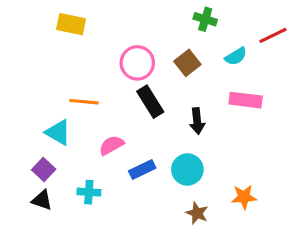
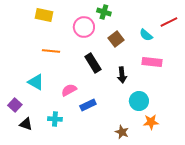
green cross: (205, 19) -> (104, 12), moved
cyan semicircle: (236, 56) -> (146, 35), turned 72
pink circle: (137, 63) -> (84, 27), moved
orange line: (84, 102) -> (51, 51), moved
purple square: (44, 170) -> (15, 105), moved
cyan circle: (187, 170) -> (139, 101), moved

